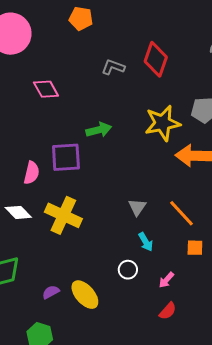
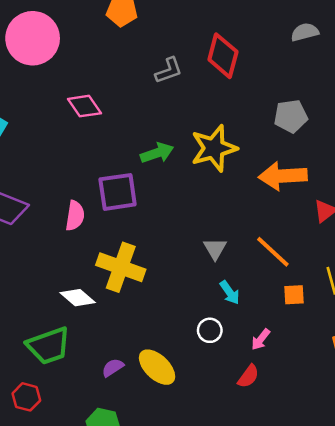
gray L-shape: (113, 67) -> (169, 70), turned 145
yellow star: (163, 123) -> (214, 148), moved
white diamond: (18, 212) -> (78, 298), moved
red semicircle: (168, 311) -> (248, 376), moved

